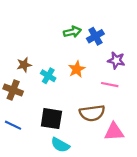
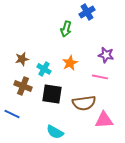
green arrow: (72, 32) -> (66, 29), turned 119
blue cross: (95, 36) -> (87, 12), moved
brown cross: (13, 90) -> (23, 86), moved
black square: (51, 119) -> (52, 94), moved

